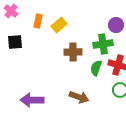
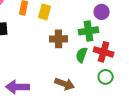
yellow rectangle: (59, 25) -> (45, 12), turned -35

